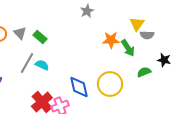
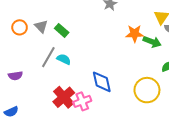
green arrow: (128, 48) -> (152, 42), turned -36
yellow circle: (110, 84) -> (147, 90), moved

